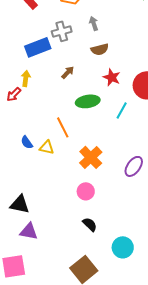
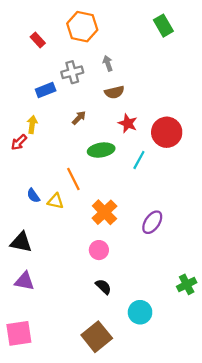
blue rectangle: (38, 47) -> (46, 90), size x0.7
black triangle: (20, 204) -> (21, 242), moved
purple triangle: (29, 231) -> (24, 281), moved

